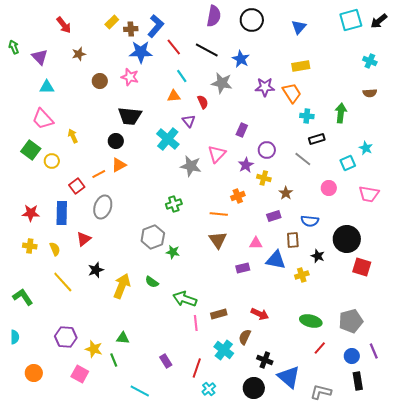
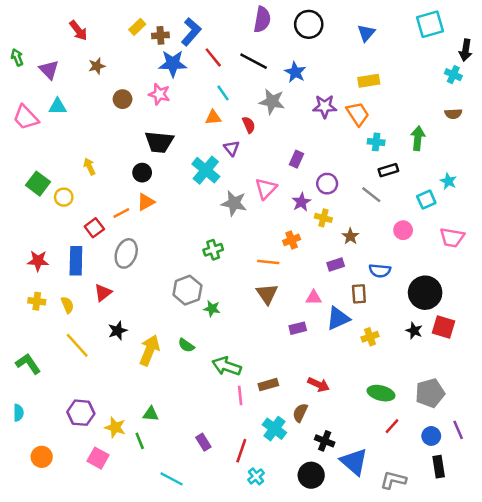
black arrow: (379, 21) -> (466, 50), moved, turned -42
pink trapezoid: (43, 119) -> (26, 117), moved
black star: (318, 256) -> (414, 331), moved
blue triangle: (276, 260) -> (338, 318), turned -35

